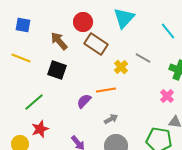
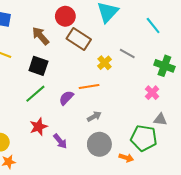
green line: (34, 102) -> (35, 94), moved
red star: (40, 129) -> (38, 127), moved

